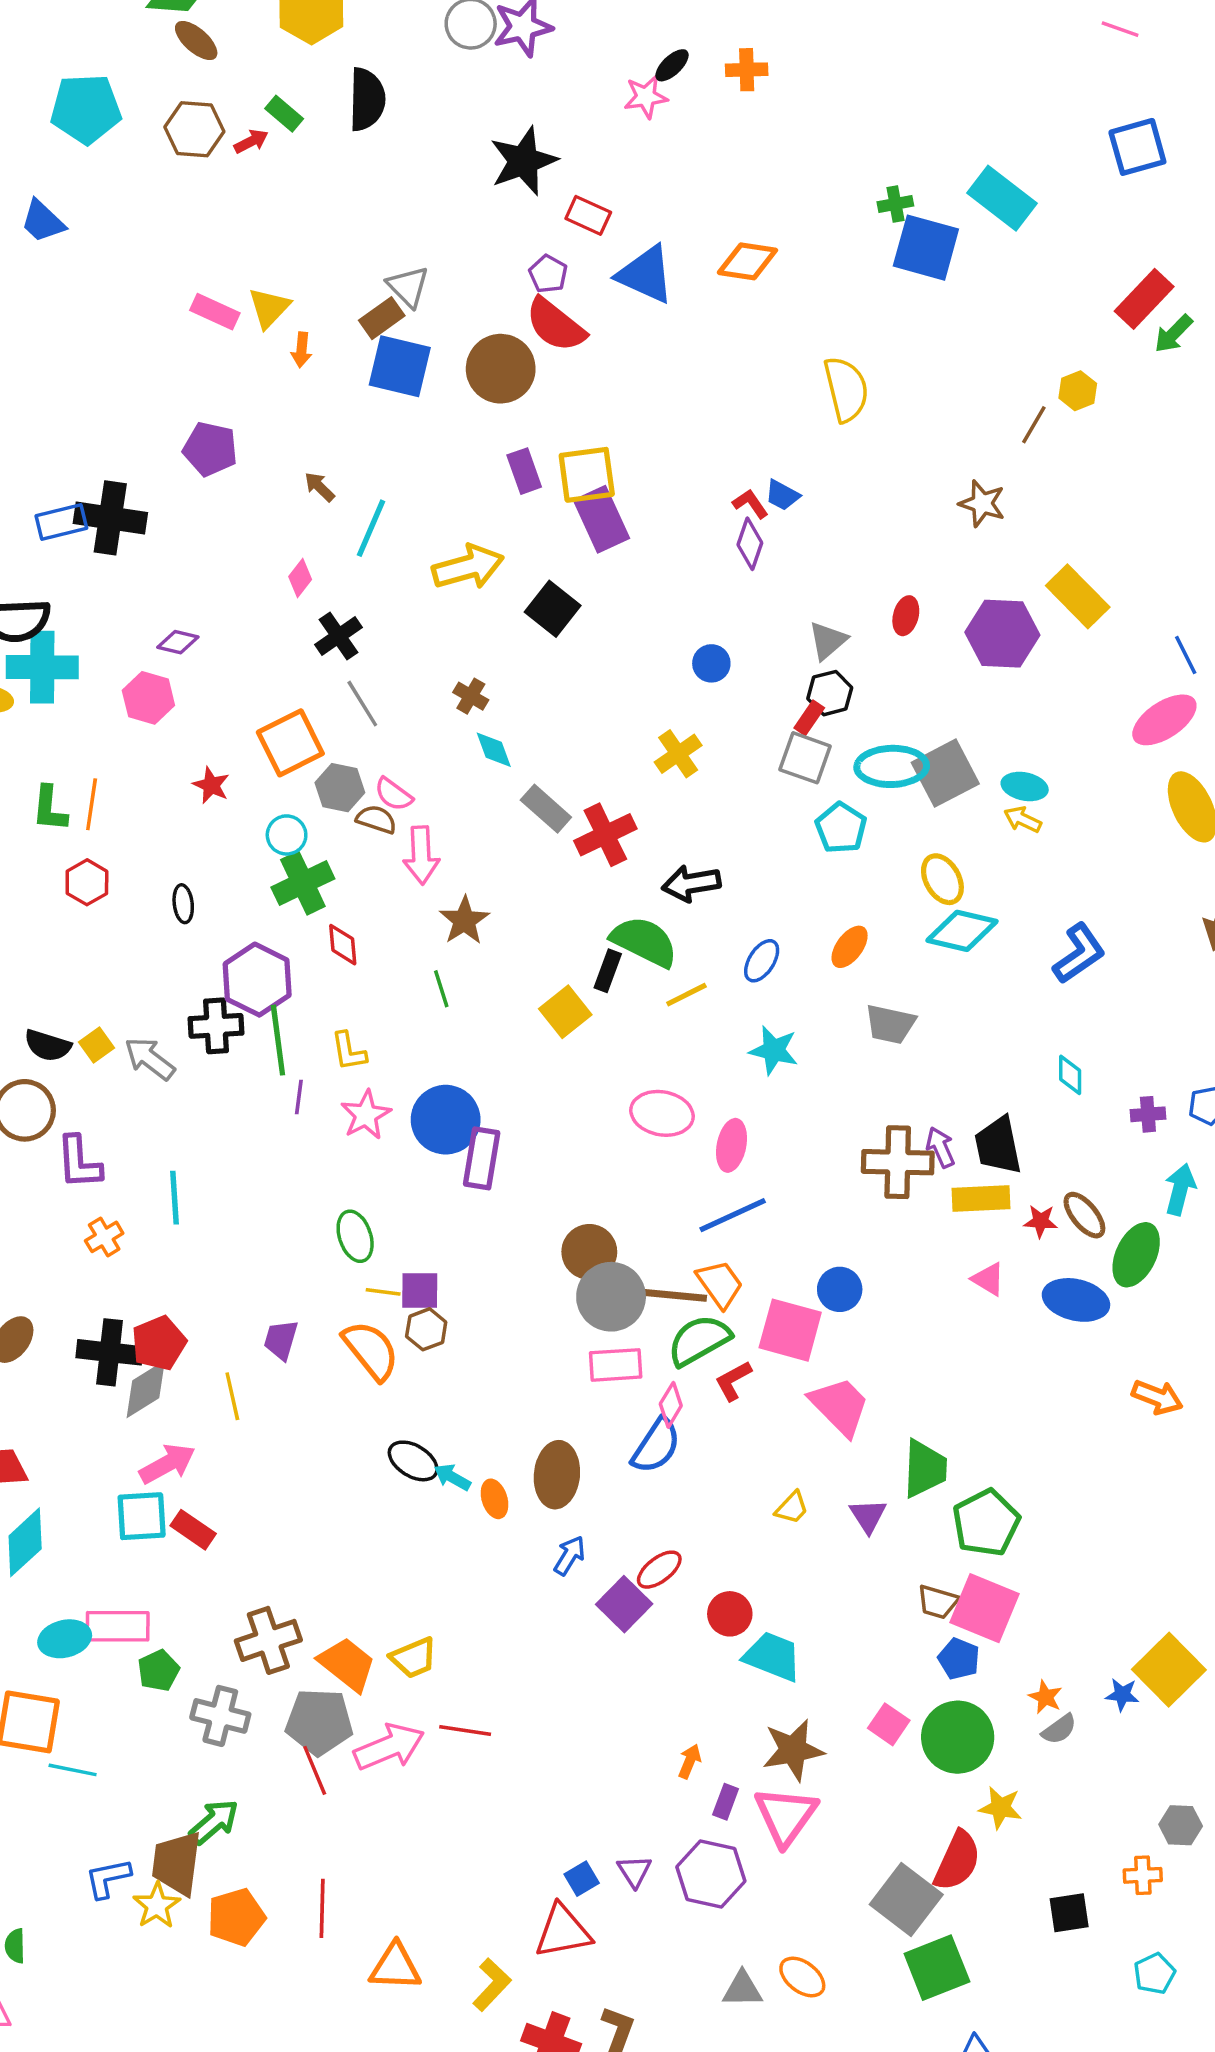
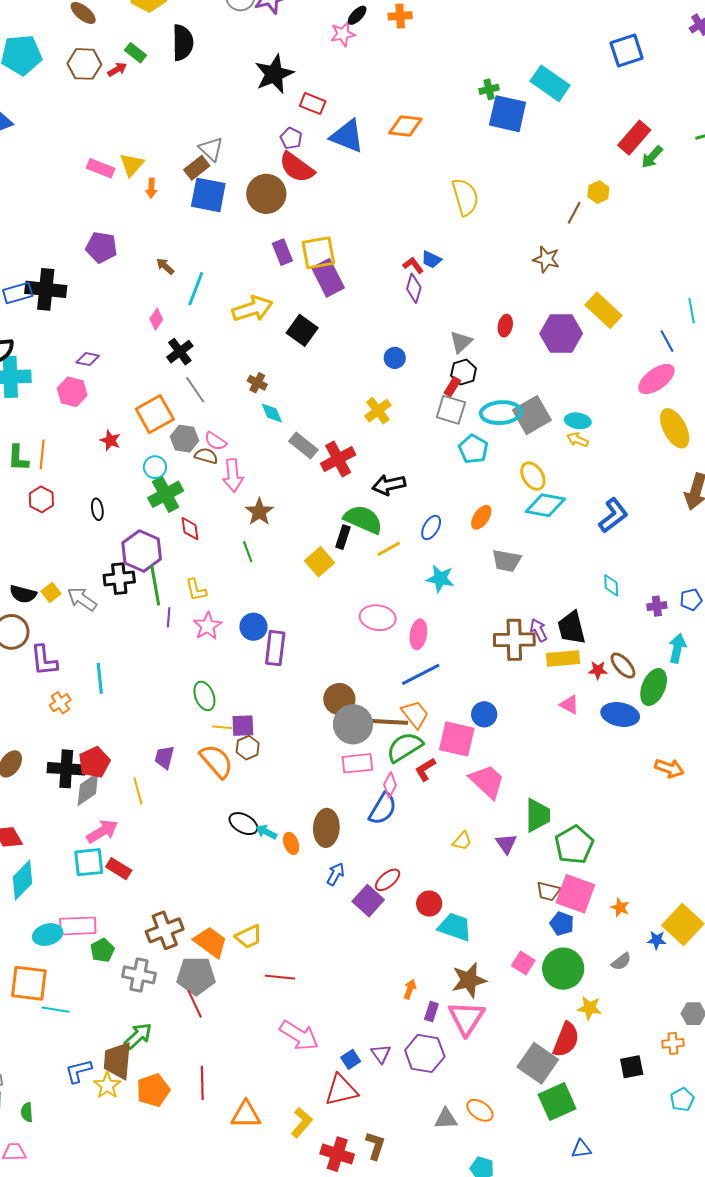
blue circle: (446, 1120) -> (253, 627), size x0.7
orange star: (1045, 1697) -> (620, 908), moved
pink arrow: (389, 1747) -> (299, 1035), moved, turned 57

